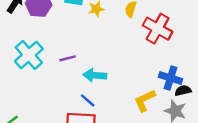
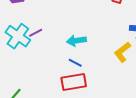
purple line: (68, 58) -> (36, 33), moved

